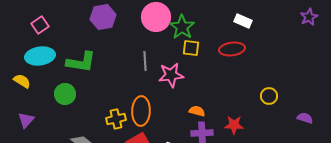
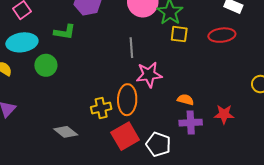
green L-shape: (81, 62) -> (65, 32), moved, size x0.7
pink star: (171, 75) -> (149, 75), moved
green circle: (65, 94) -> (46, 65), moved

